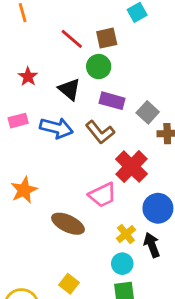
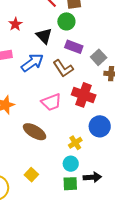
blue arrow: (56, 128) -> (32, 63), turned -55
red cross: (132, 167) -> (84, 95), turned -30
pink trapezoid: (103, 195) -> (51, 102), moved
black arrow: (152, 245) -> (92, 177), moved, turned 102

